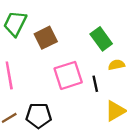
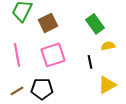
pink square: (68, 75) -> (53, 55), moved

